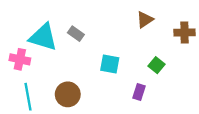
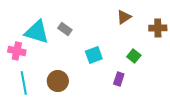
cyan square: (110, 64) -> (94, 55), turned -30

